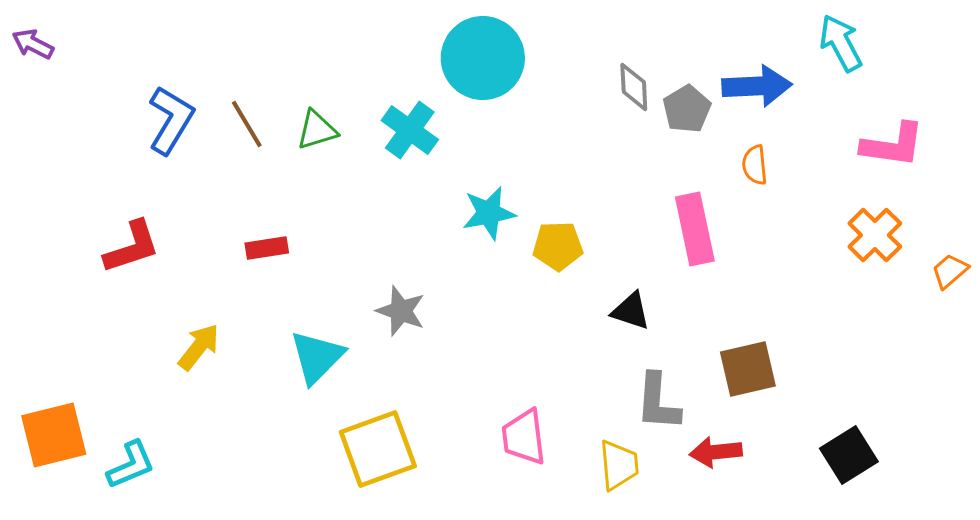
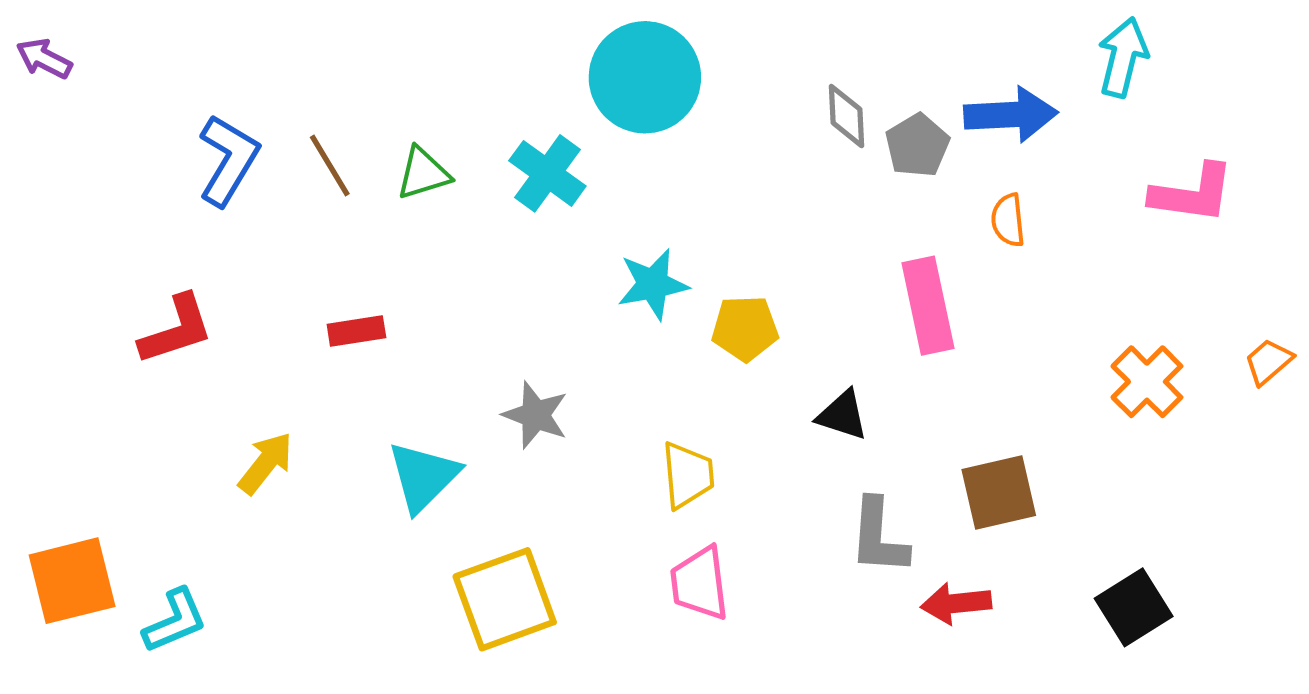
cyan arrow: (841, 43) -> (1123, 57), turned 42
orange cross: (875, 235) -> (1147, 382), moved
yellow trapezoid: (619, 465) -> (688, 475), moved

